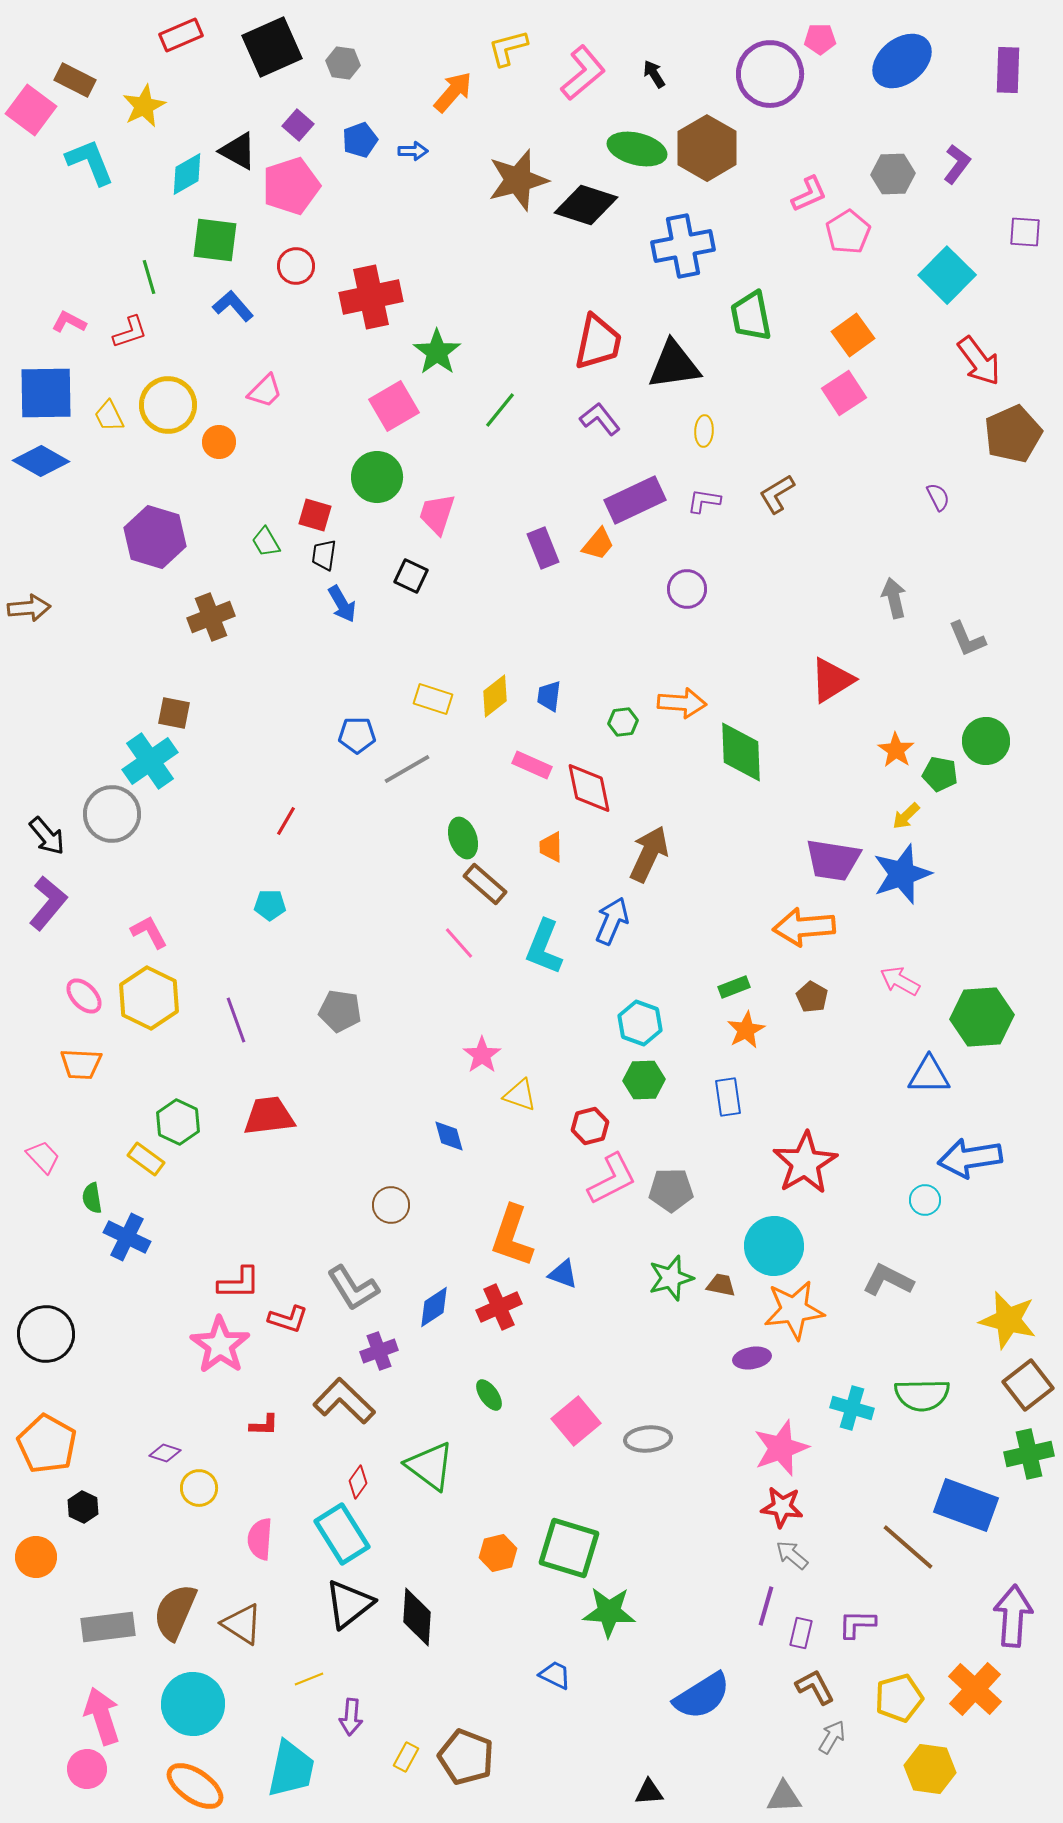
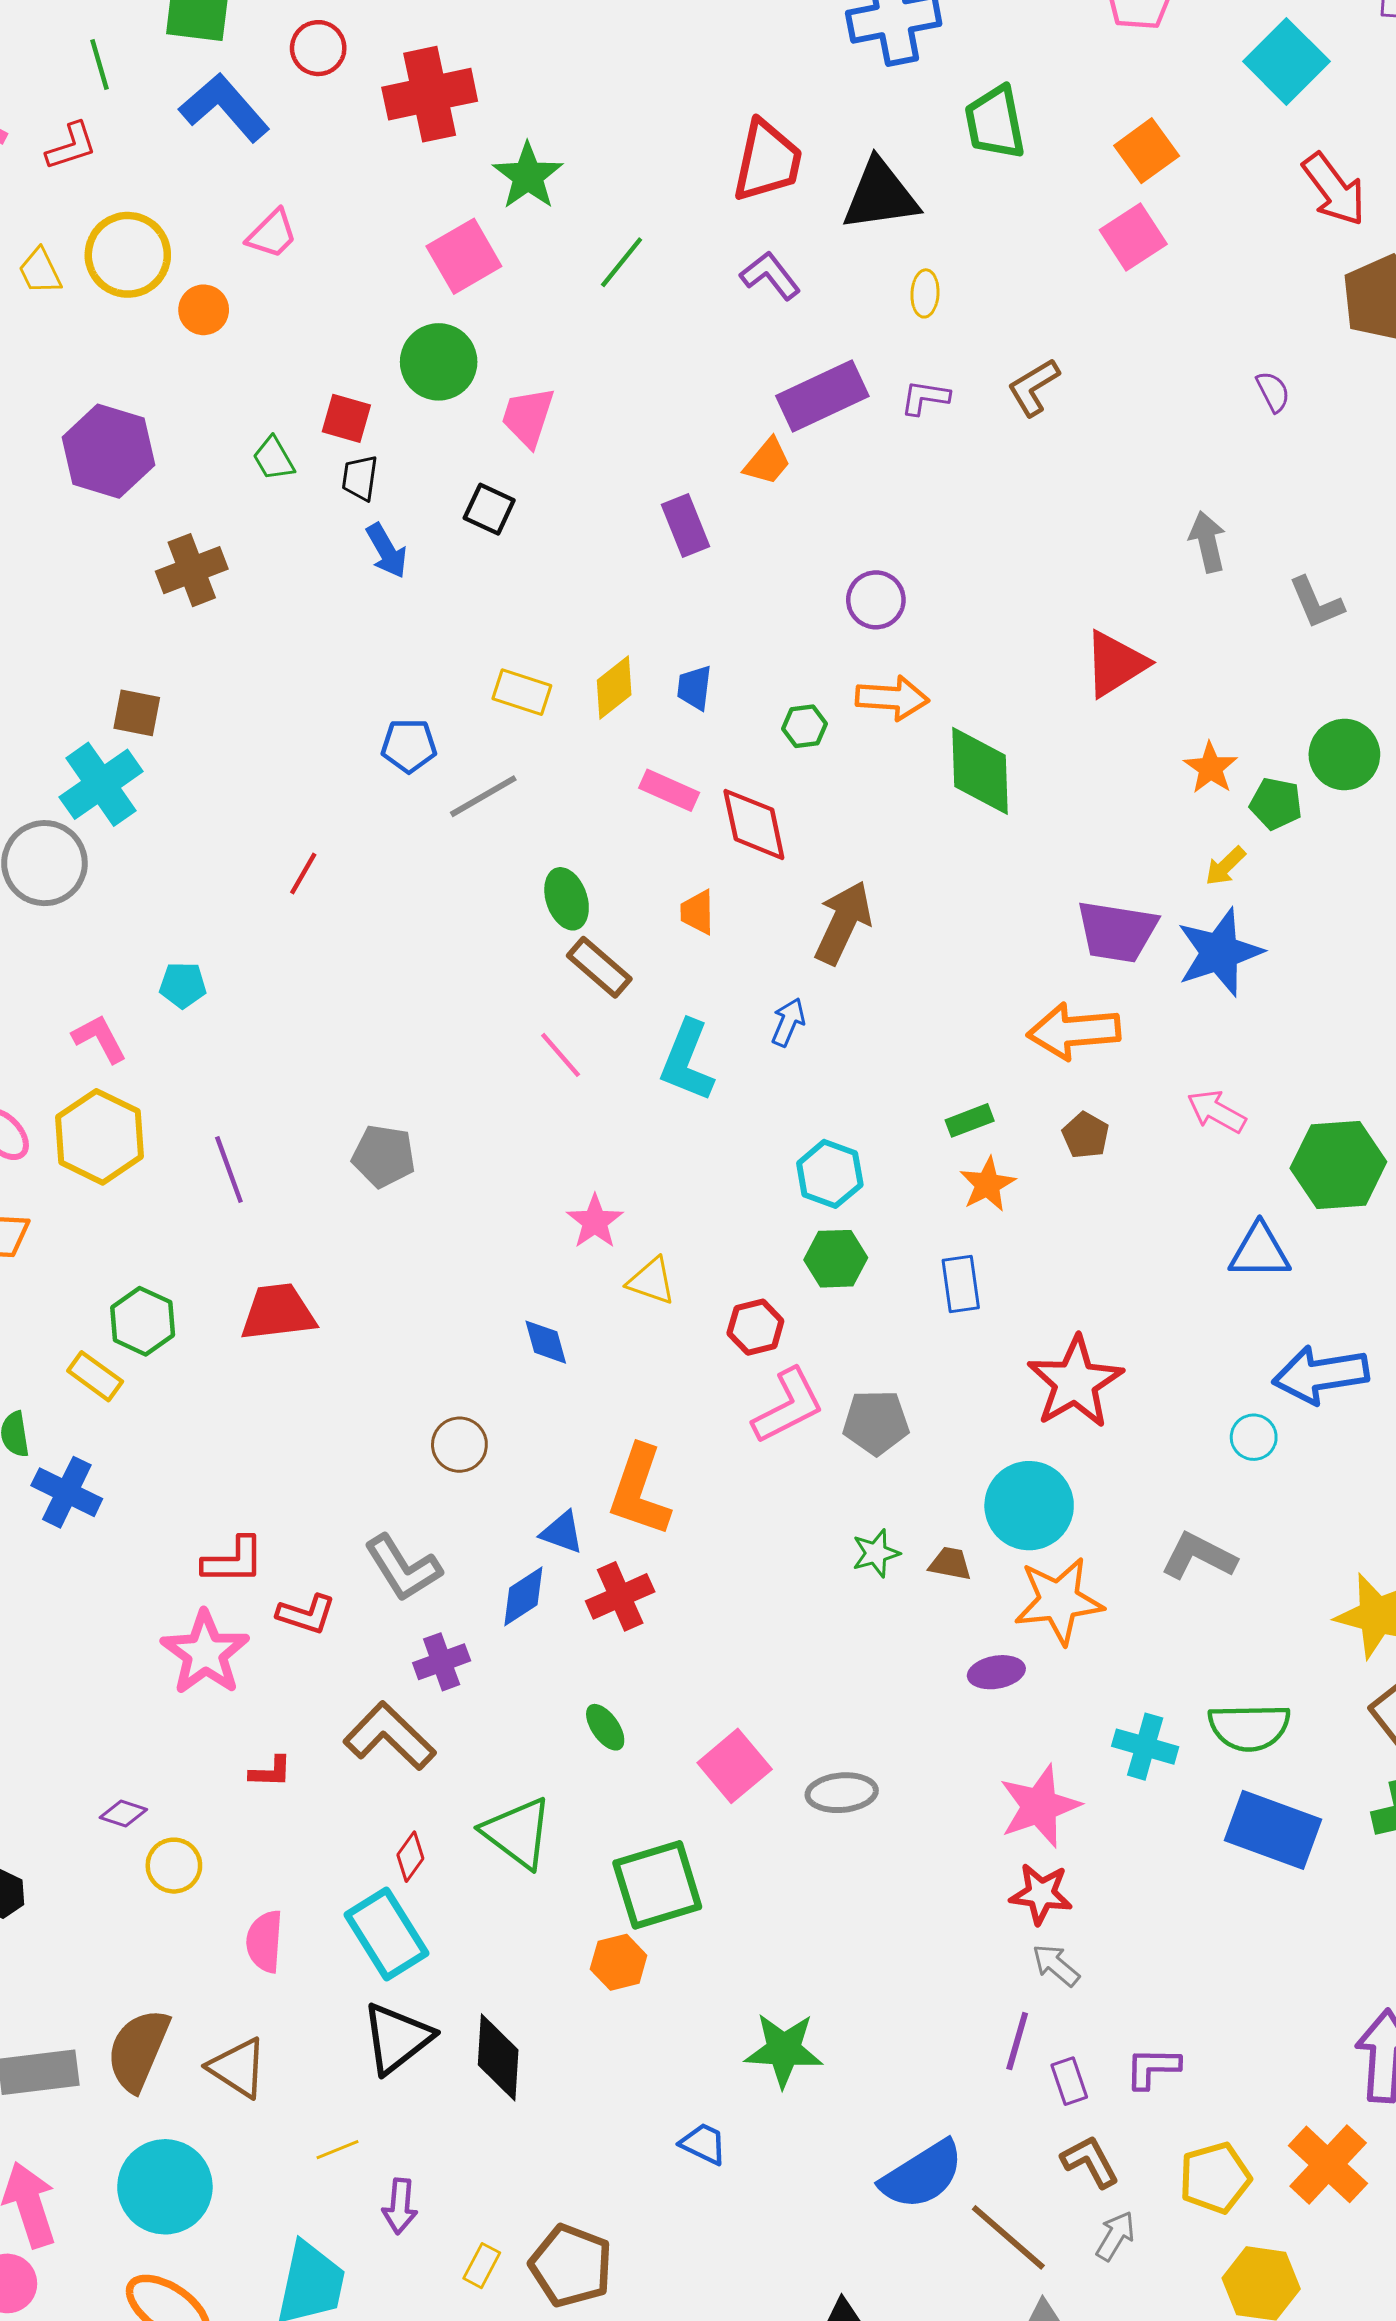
blue L-shape: (233, 306) -> (224, 108), size x1.5
purple rectangle: (543, 548) -> (686, 525), moved
purple circle: (687, 589) -> (876, 600), moved
cyan pentagon: (270, 905) -> (183, 985), moved
blue arrow: (612, 921) -> (788, 1022), size x0.7
blue triangle: (563, 1274) -> (562, 1532), moved
green star: (671, 1278) -> (876, 1553), size x0.7
blue rectangle: (966, 1505) -> (1273, 1830), moved
brown line: (908, 1547) -> (1008, 2237), moved
green square: (569, 1548) -> (657, 1885), moved, turned -34
purple rectangle: (801, 1633) -> (1069, 2081), turned -32

